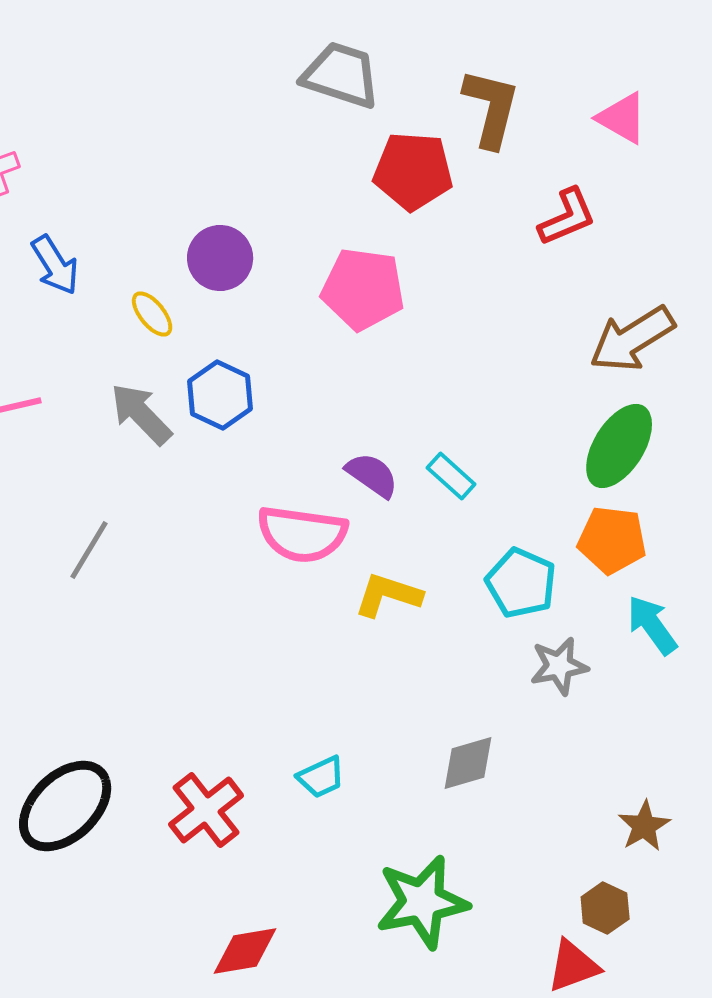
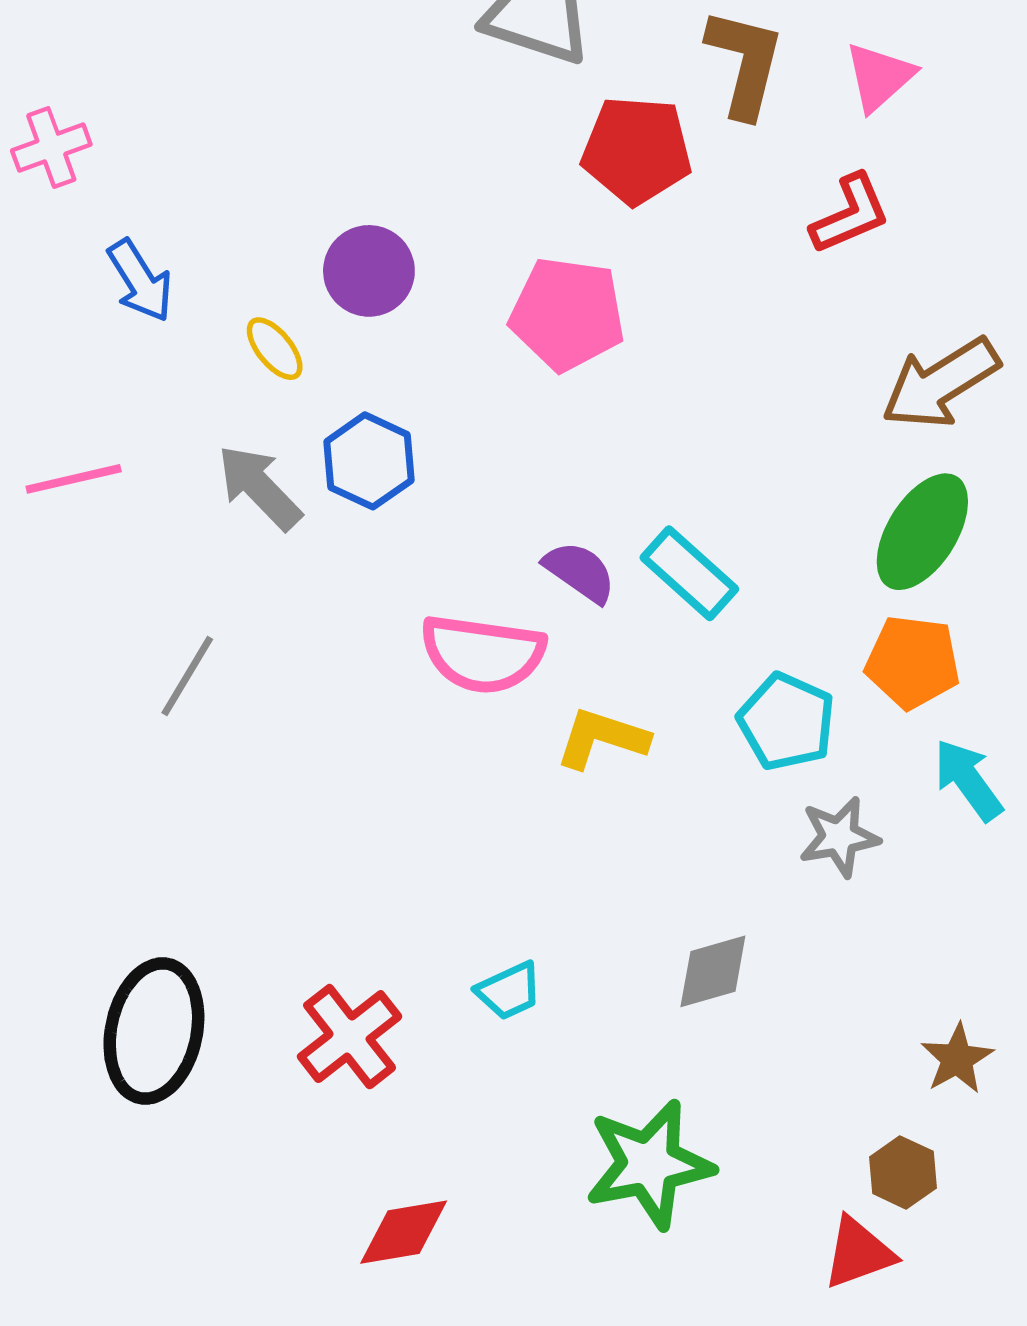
pink triangle: (622, 118) -> (879, 77), moved, turned 48
cyan rectangle: (451, 476) -> (689, 573), size x1.4
black ellipse: (65, 806) -> (154, 1031), turned -34

